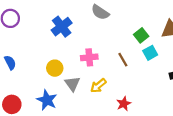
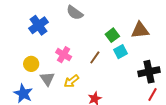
pink cross: (89, 57) -> (64, 55), turned 35
brown line: (123, 60) -> (95, 57), turned 64

